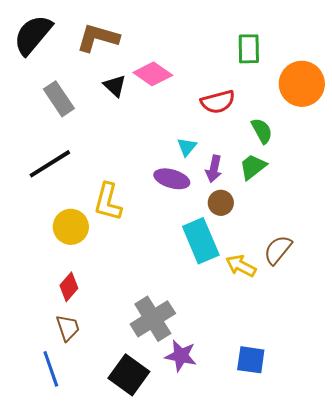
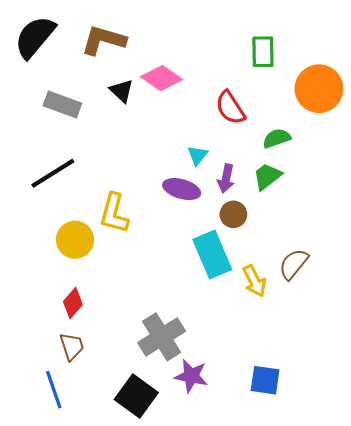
gray rectangle: (59, 99) -> (62, 105), turned -36
red semicircle: (218, 102) -> (230, 108), turned 72
green semicircle: (262, 131) -> (277, 138), turned -80
yellow arrow: (241, 266) -> (255, 281), turned -144

